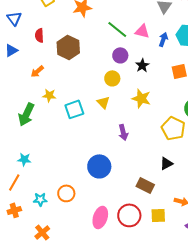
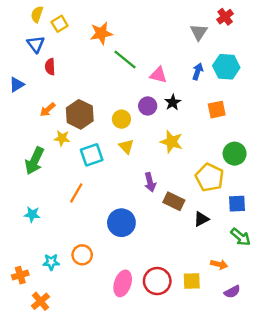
blue triangle: (14, 18) -> (36, 44), moved
green line: (117, 29) -> (125, 60), moved
pink triangle: (142, 31) -> (158, 75), moved
brown hexagon: (68, 47) -> (80, 114), moved
purple circle: (120, 55) -> (148, 106), moved
yellow circle: (112, 78) -> (121, 119), moved
orange line: (14, 182) -> (76, 193), moved
brown rectangle: (145, 185) -> (174, 201), moved
orange cross: (42, 232) -> (40, 301), moved

